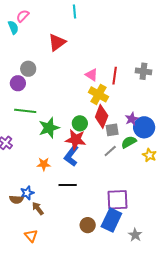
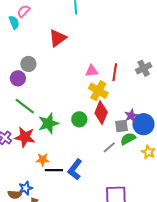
gray cross: (143, 71) -> (144, 68), turned -35
pink triangle: (92, 75) -> (92, 71), turned -40
green line: (25, 111) -> (25, 106), turned 30
gray square: (112, 130) -> (122, 126), moved
red star: (76, 140) -> (25, 137), moved
blue L-shape: (71, 156) -> (75, 169), moved
black line: (68, 185) -> (54, 170), moved

